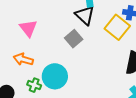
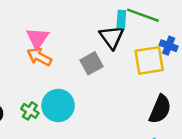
yellow square: (117, 27) -> (149, 60), turned 30
orange arrow: (23, 59) -> (39, 57), moved

